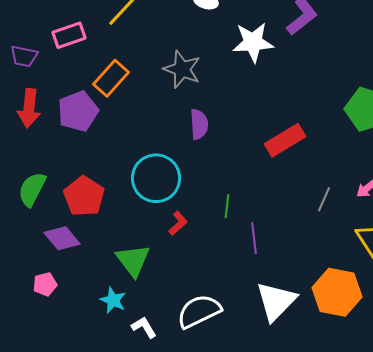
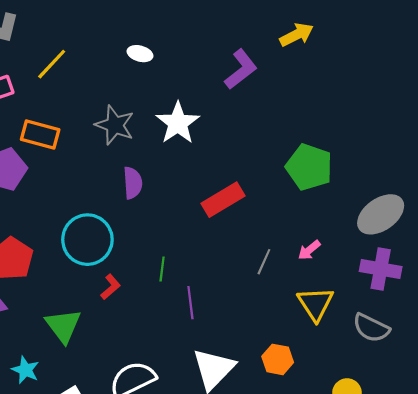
white star: (253, 42) -> (178, 123), moved, turned -30
orange rectangle: (111, 78) -> (40, 135), turned 63
orange hexagon: (337, 292) -> (278, 359), size x0.6
cyan star: (113, 300) -> (25, 370), moved

